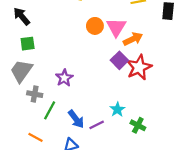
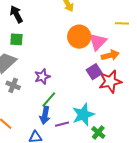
orange circle: (95, 26) -> (79, 37), size x1.5
cyan star: (117, 109) -> (83, 115), size x1.6
green line: (50, 110) -> (49, 100), moved
blue arrow: (76, 119) -> (45, 115), turned 36

